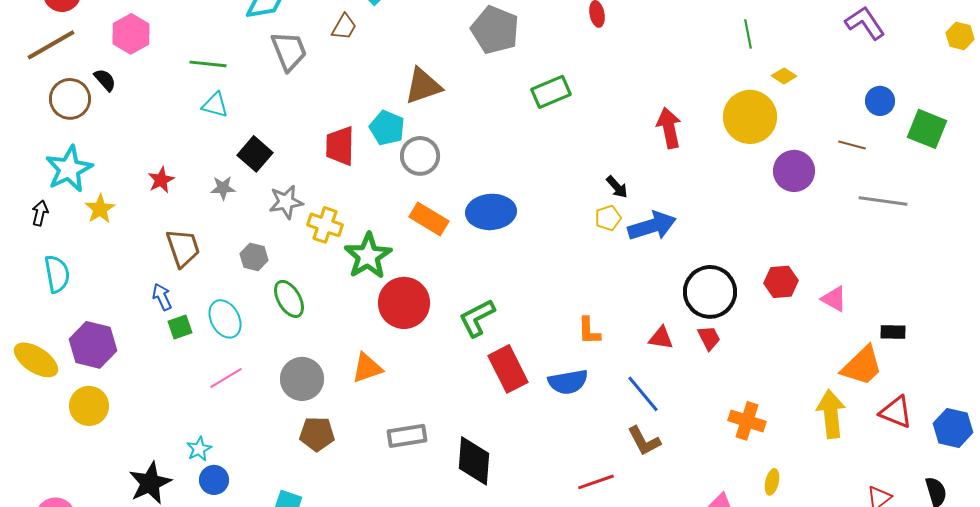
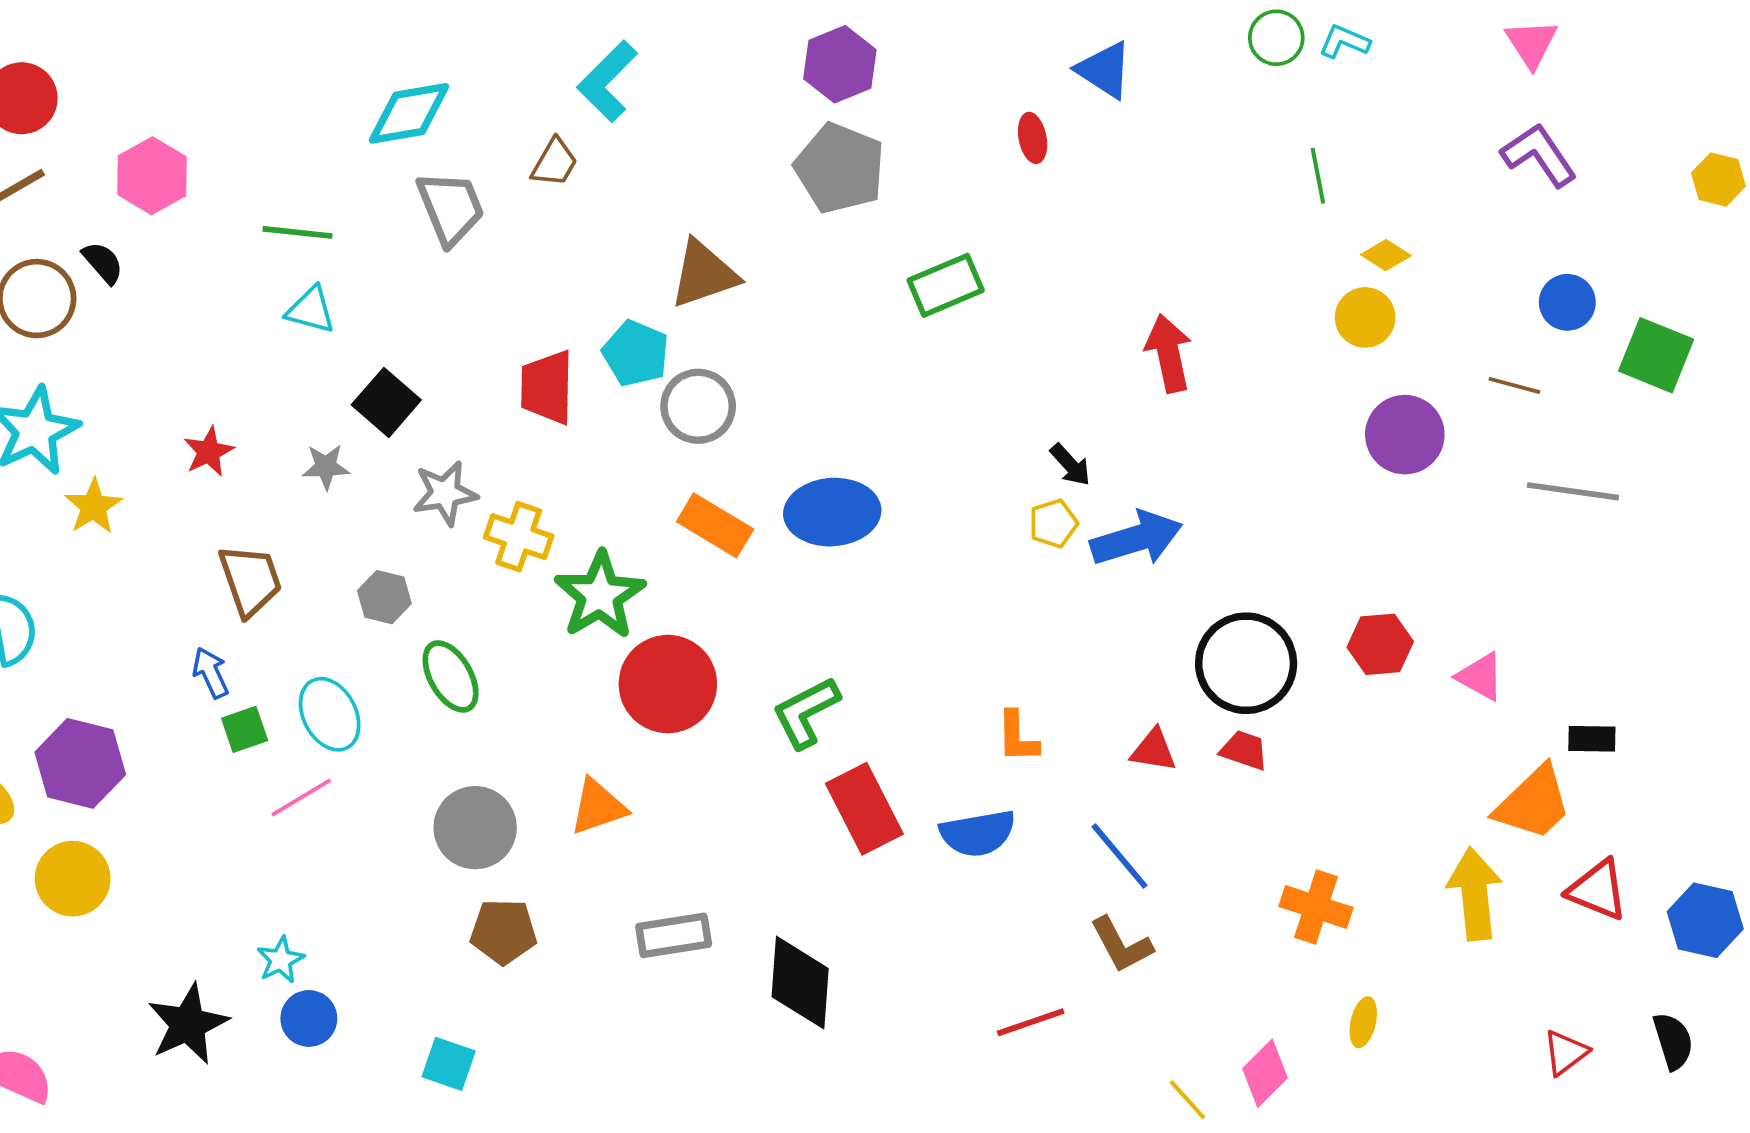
yellow circle: (750, 117) -> (1365, 317), moved, size x0.6
red trapezoid: (709, 338) -> (1244, 750), turned -44
pink line: (226, 378) -> (301, 797), moved

